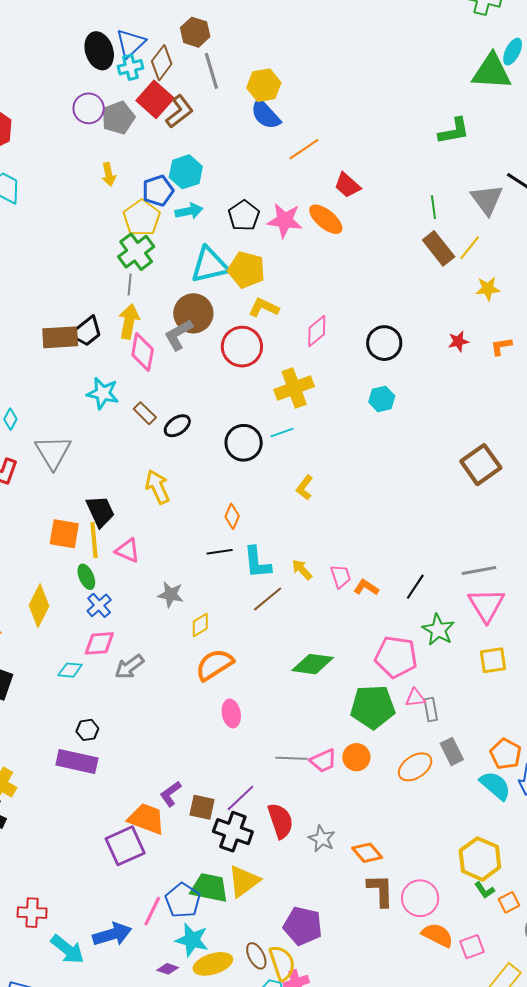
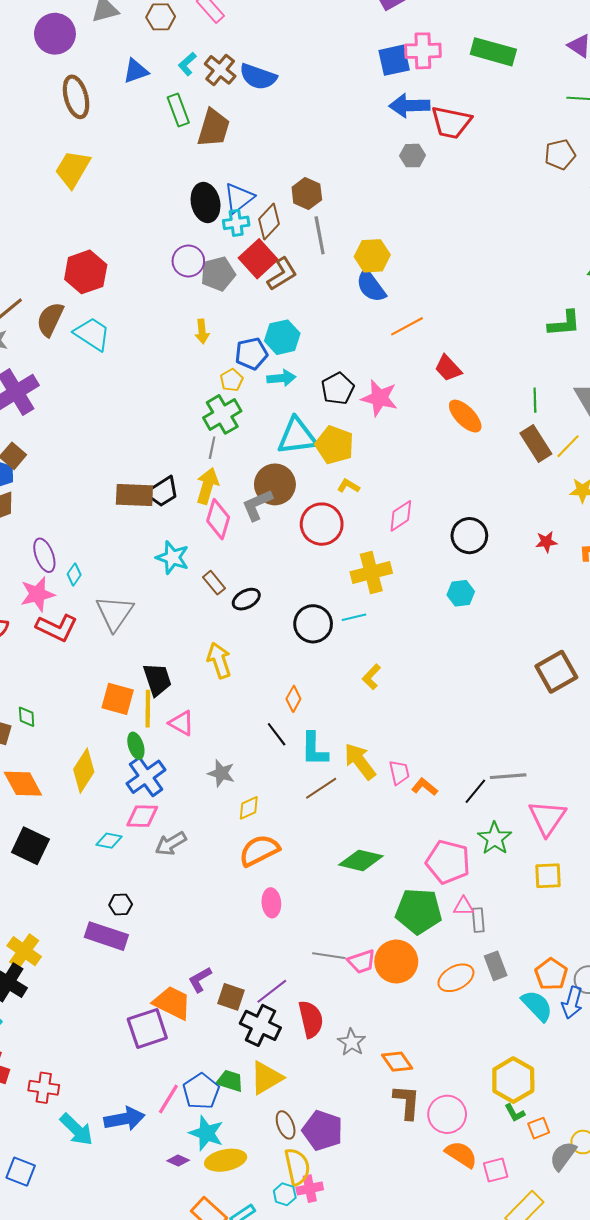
yellow pentagon: (142, 218) -> (232, 380), size x0.6
orange ellipse: (326, 219) -> (465, 416), moved
yellow L-shape: (264, 308) -> (348, 486), size x0.7
black line: (220, 552) -> (277, 734), turned 55
yellow arrow: (302, 570) -> (360, 761), size x1.6
gray line: (479, 571) -> (508, 776), moved
blue cross: (99, 605) -> (146, 777), size x1.5
orange circle: (356, 757) -> (396, 962), size x1.5
green trapezoid: (209, 888) -> (230, 1081), size x0.7
brown ellipse: (256, 956) -> (286, 1125), moved

